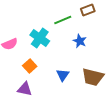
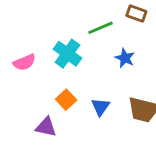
brown rectangle: (88, 10) -> (136, 13), turned 40
orange square: (30, 66) -> (66, 100), moved

